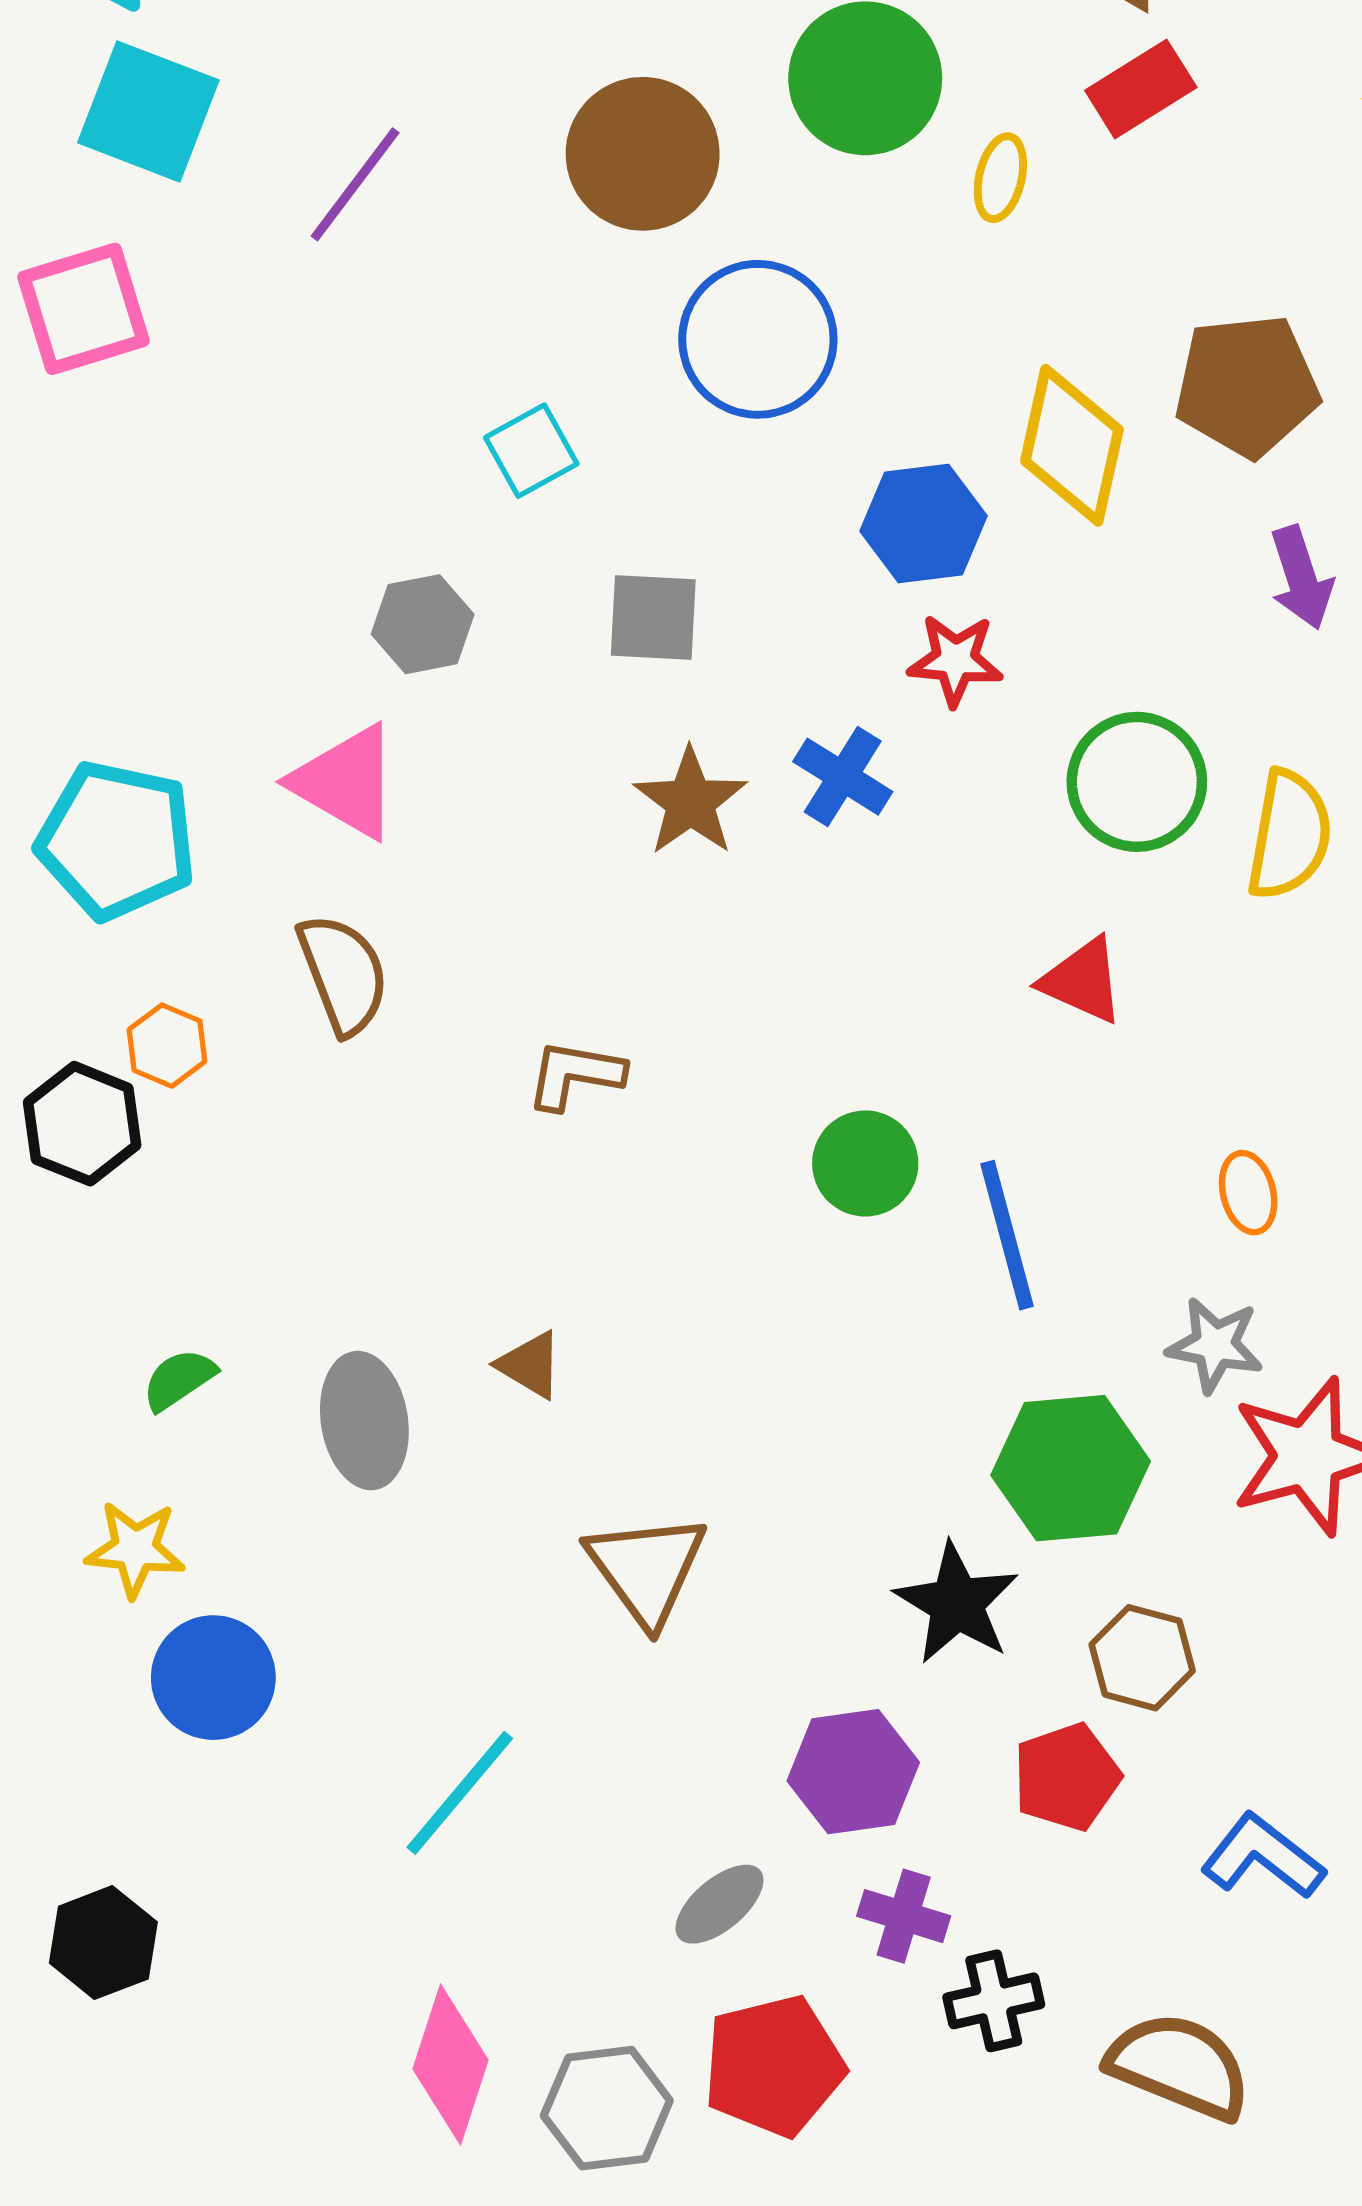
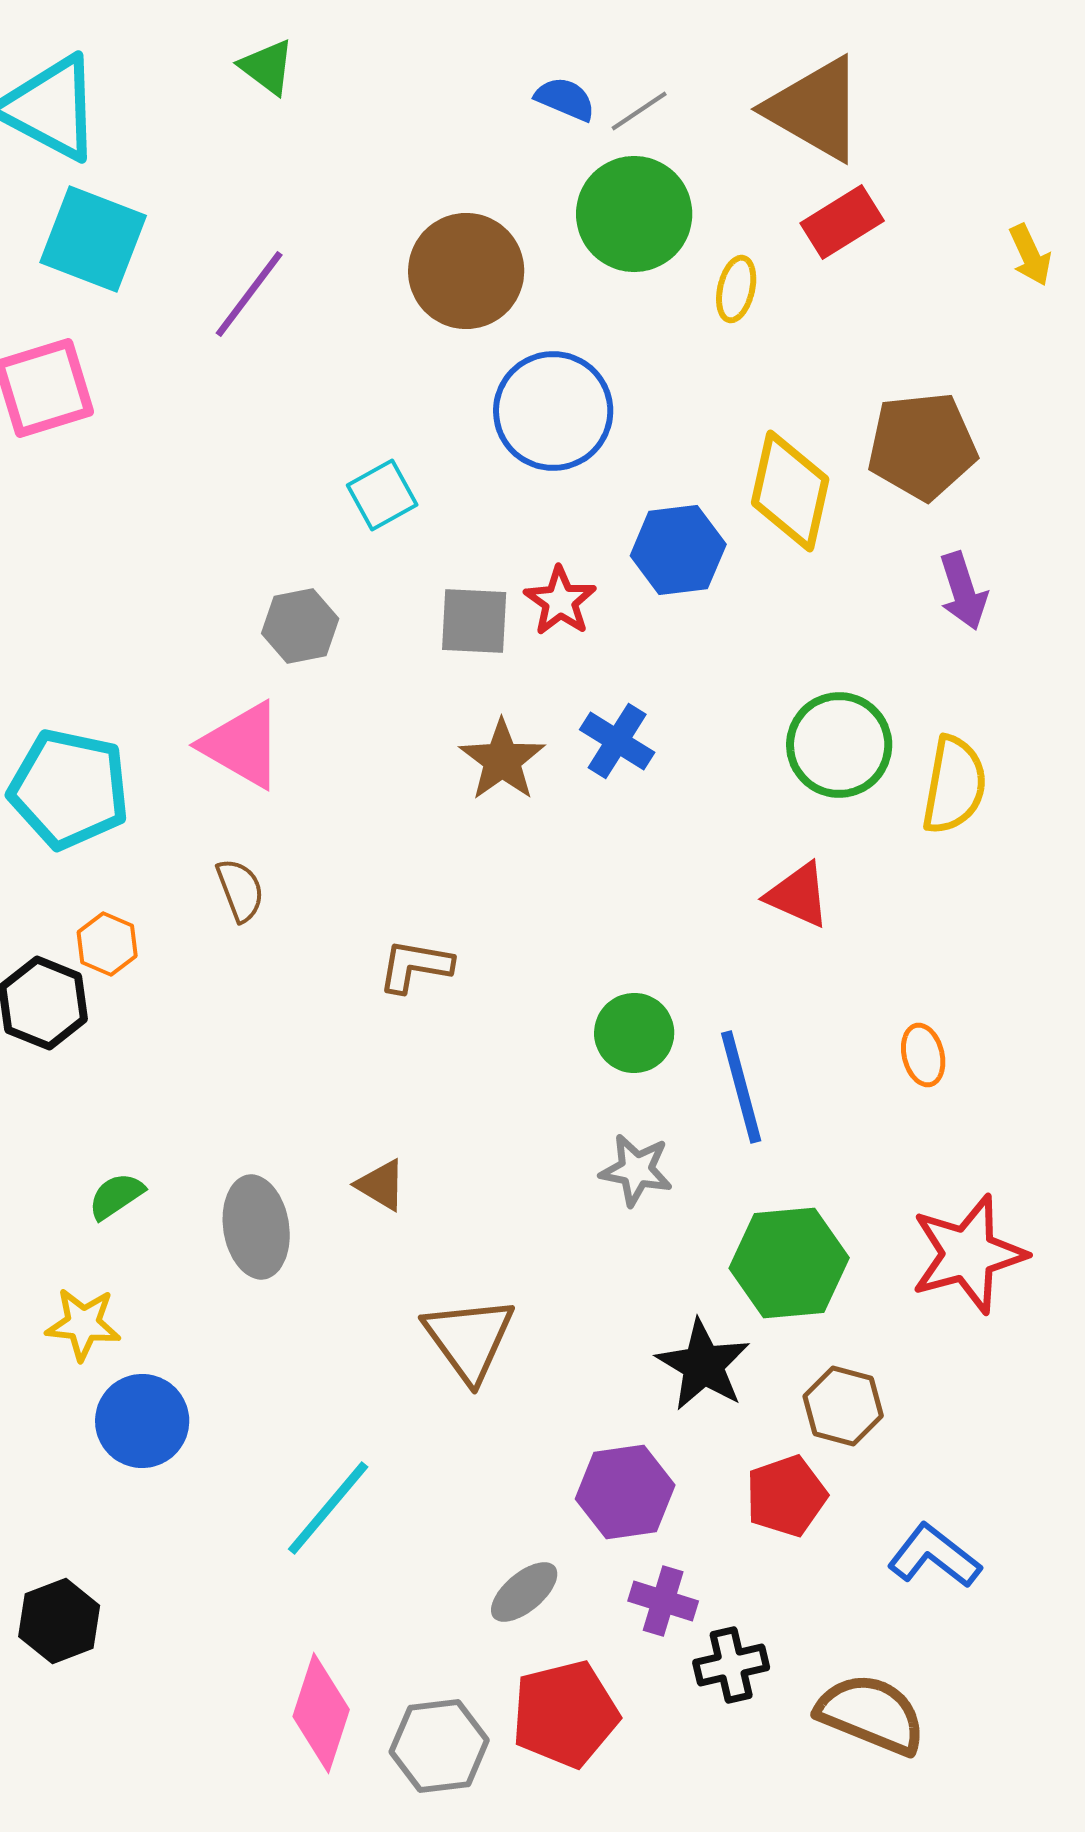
red star: (955, 660) -> (560, 601), moved, turned 30
brown semicircle: (343, 974) -> (240, 890), size x0.7
gray star: (1215, 1345) -> (636, 1170), moved

